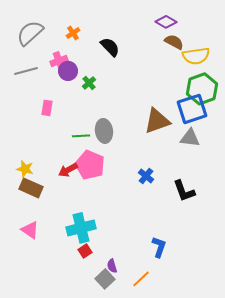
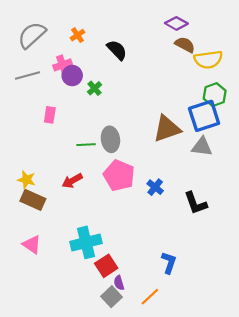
green hexagon: (202, 89) -> (215, 95), size x0.7
pink pentagon: (90, 165) -> (119, 175), moved
red square: (85, 251) -> (106, 266), moved, size x1.5

